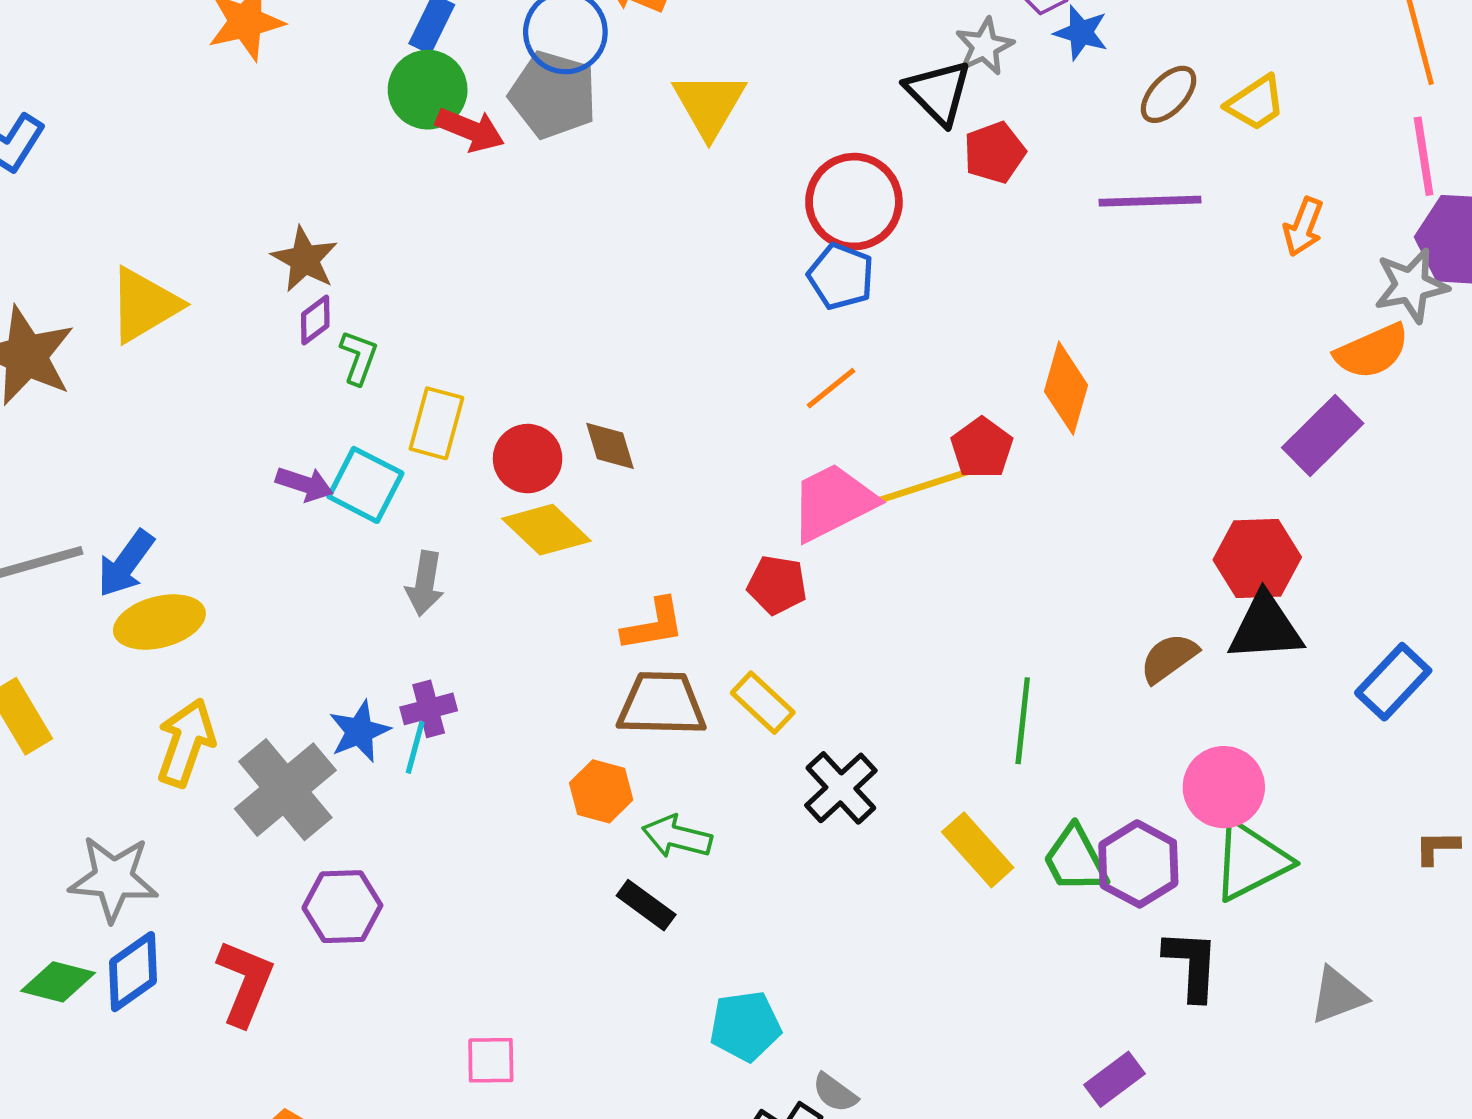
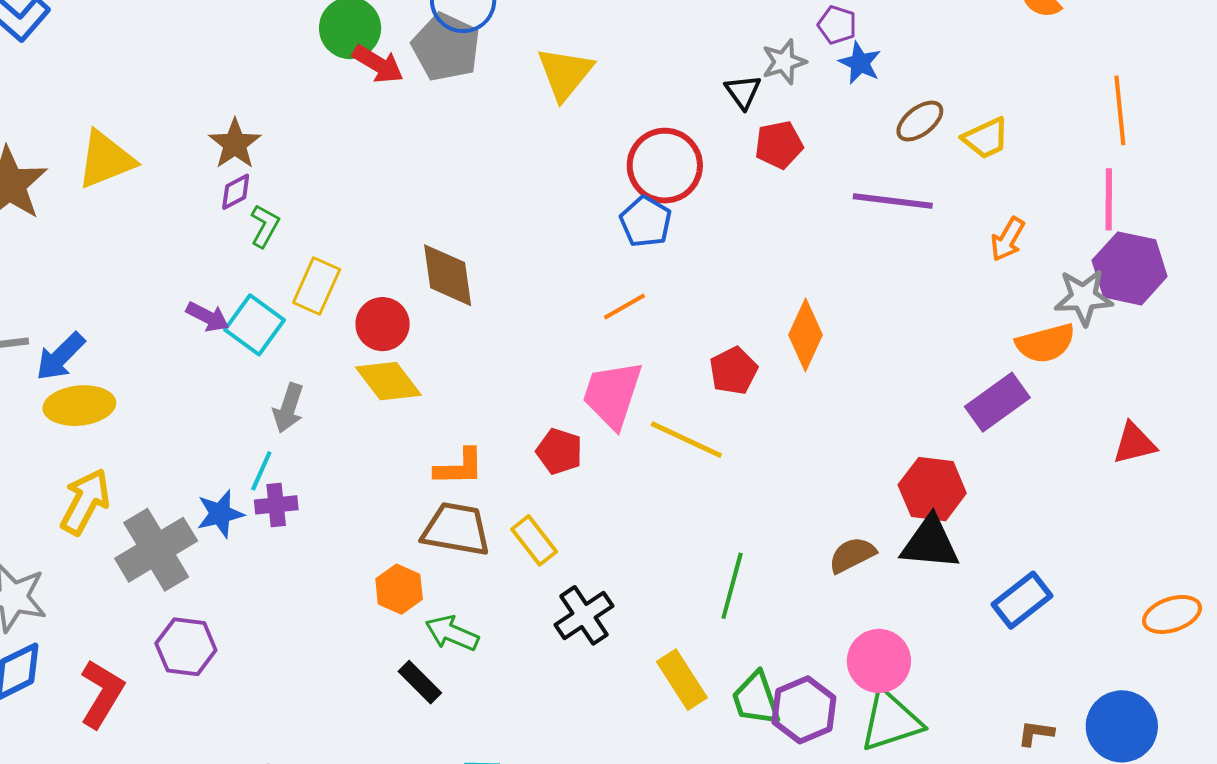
black triangle: (938, 92) -> (743, 92), size x0.7
brown diamond: (610, 446) -> (448, 275), moved, size x1.5
yellow line: (926, 485) -> (686, 440), moved, turned 34
pink trapezoid: (833, 502) -> (612, 394), turned -54
cyan line: (415, 747) -> (261, 471), moved

